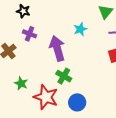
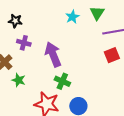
cyan star: (80, 29) -> (72, 17), moved
green star: (21, 83) -> (19, 80), moved

